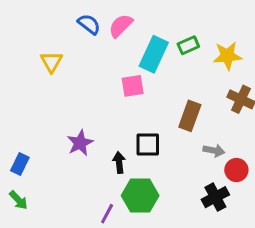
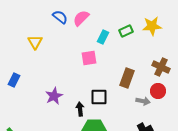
cyan rectangle: (154, 54) -> (103, 37), size x0.6
yellow star: (227, 56) -> (152, 26), moved
blue rectangle: (20, 164) -> (14, 80), moved
red circle: (236, 170) -> (158, 91), moved

